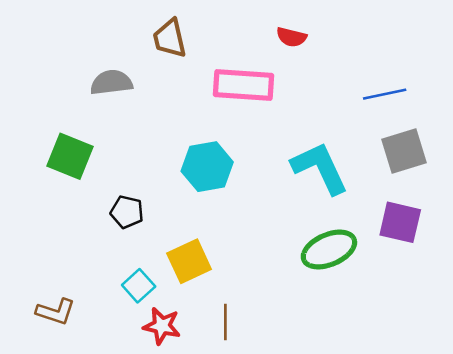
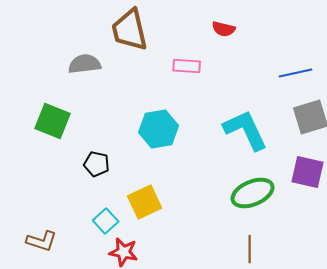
brown trapezoid: (170, 38) -> (130, 30), size x1.4
pink rectangle: (243, 85) -> (187, 66), size x0.6
brown line: (225, 322) -> (250, 249), moved

